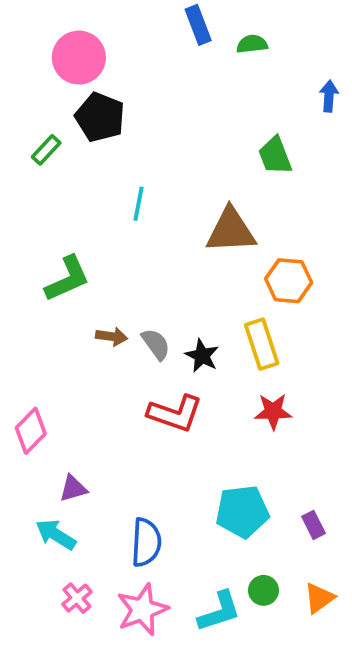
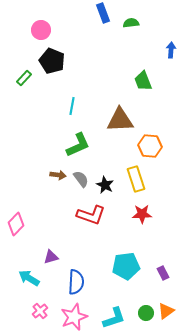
pink circle: (79, 58) -> (41, 30), size x0.7
green L-shape: (67, 279) -> (78, 145), moved
purple triangle: (73, 488) -> (51, 257), moved
green circle: (264, 590) -> (146, 313), moved

